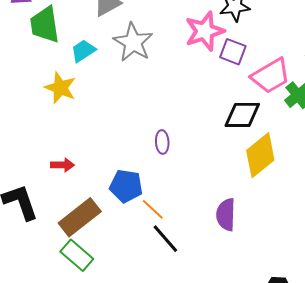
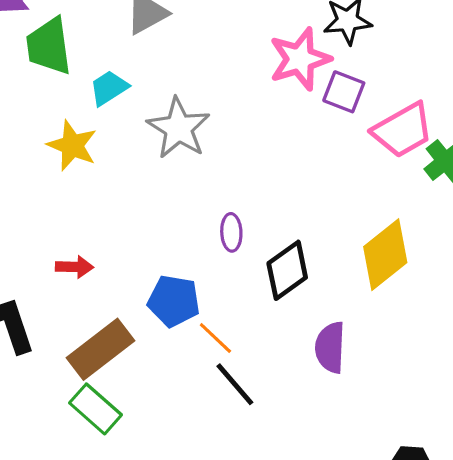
gray star: (133, 42) -> (179, 128), moved
black diamond: (242, 115) -> (287, 270), moved, turned -36

